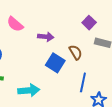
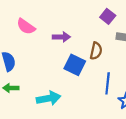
brown semicircle: (75, 52) -> (96, 51), turned 49

